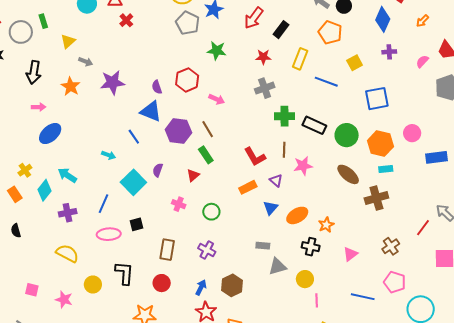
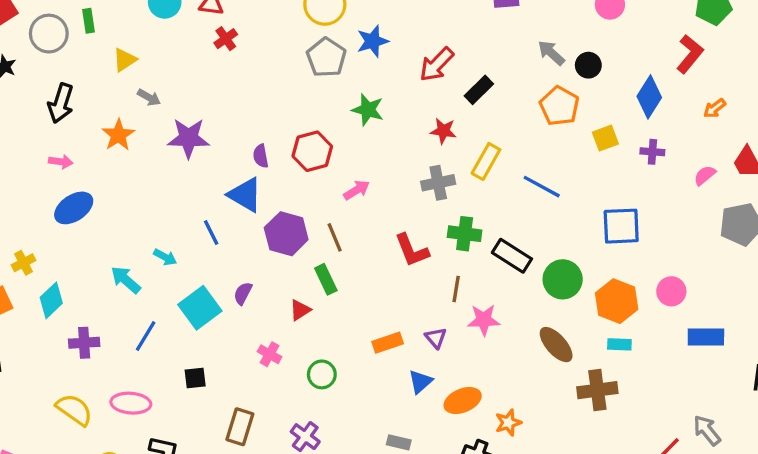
yellow rectangle: (300, 59) -> (486, 161), moved
yellow square: (355, 63) -> (605, 138), moved
pink arrow: (217, 99) -> (357, 190), turned -63
red L-shape: (255, 157) -> (412, 250), moved
cyan arrow: (67, 175) -> (126, 280), moved
pink ellipse: (109, 234) -> (131, 403), moved

